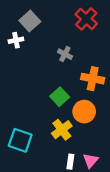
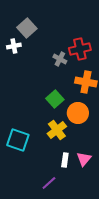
red cross: (86, 19) -> (80, 49), moved, turned 35

